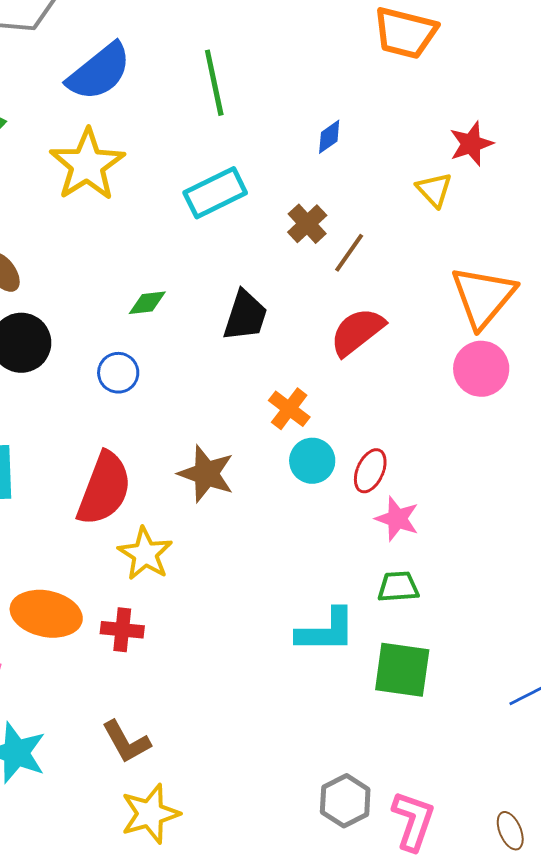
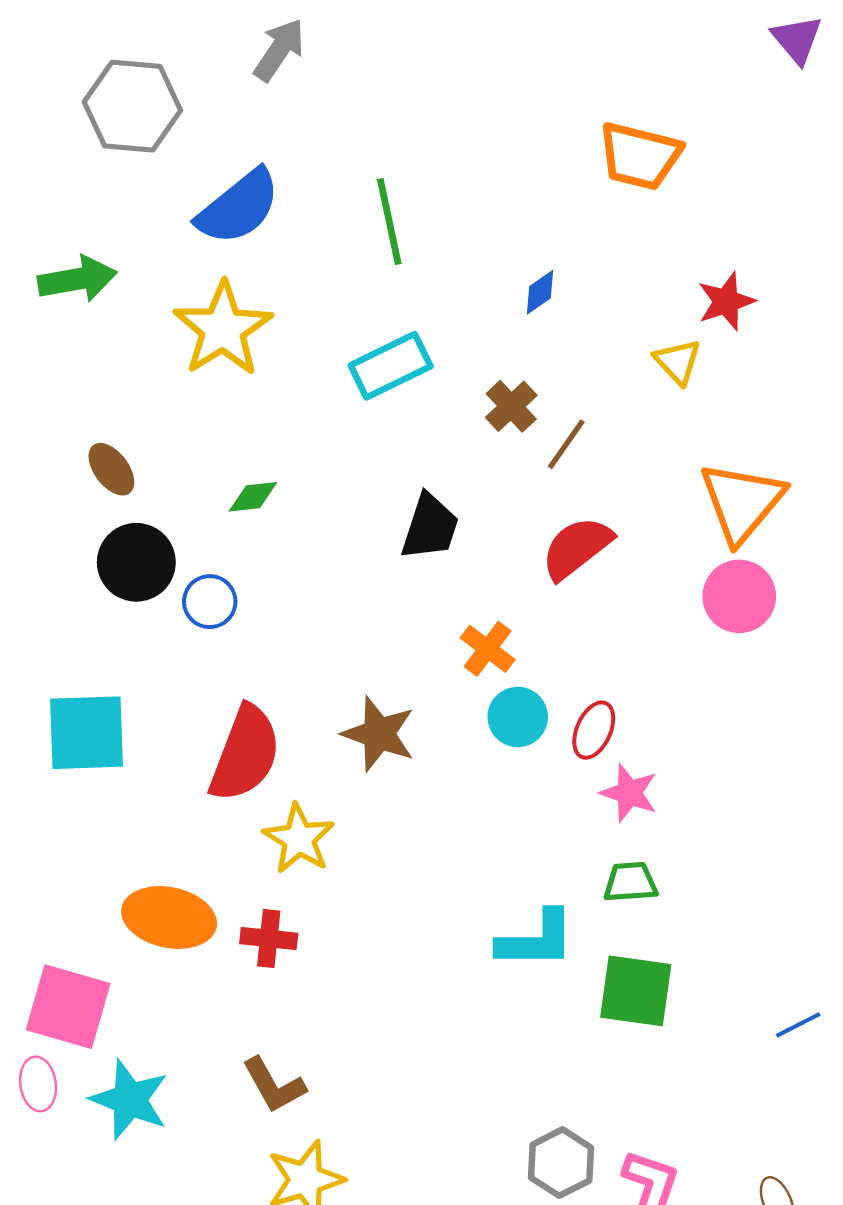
green diamond: (147, 303) -> (253, 497), moved
blue circle: (118, 373) -> (210, 602), moved

